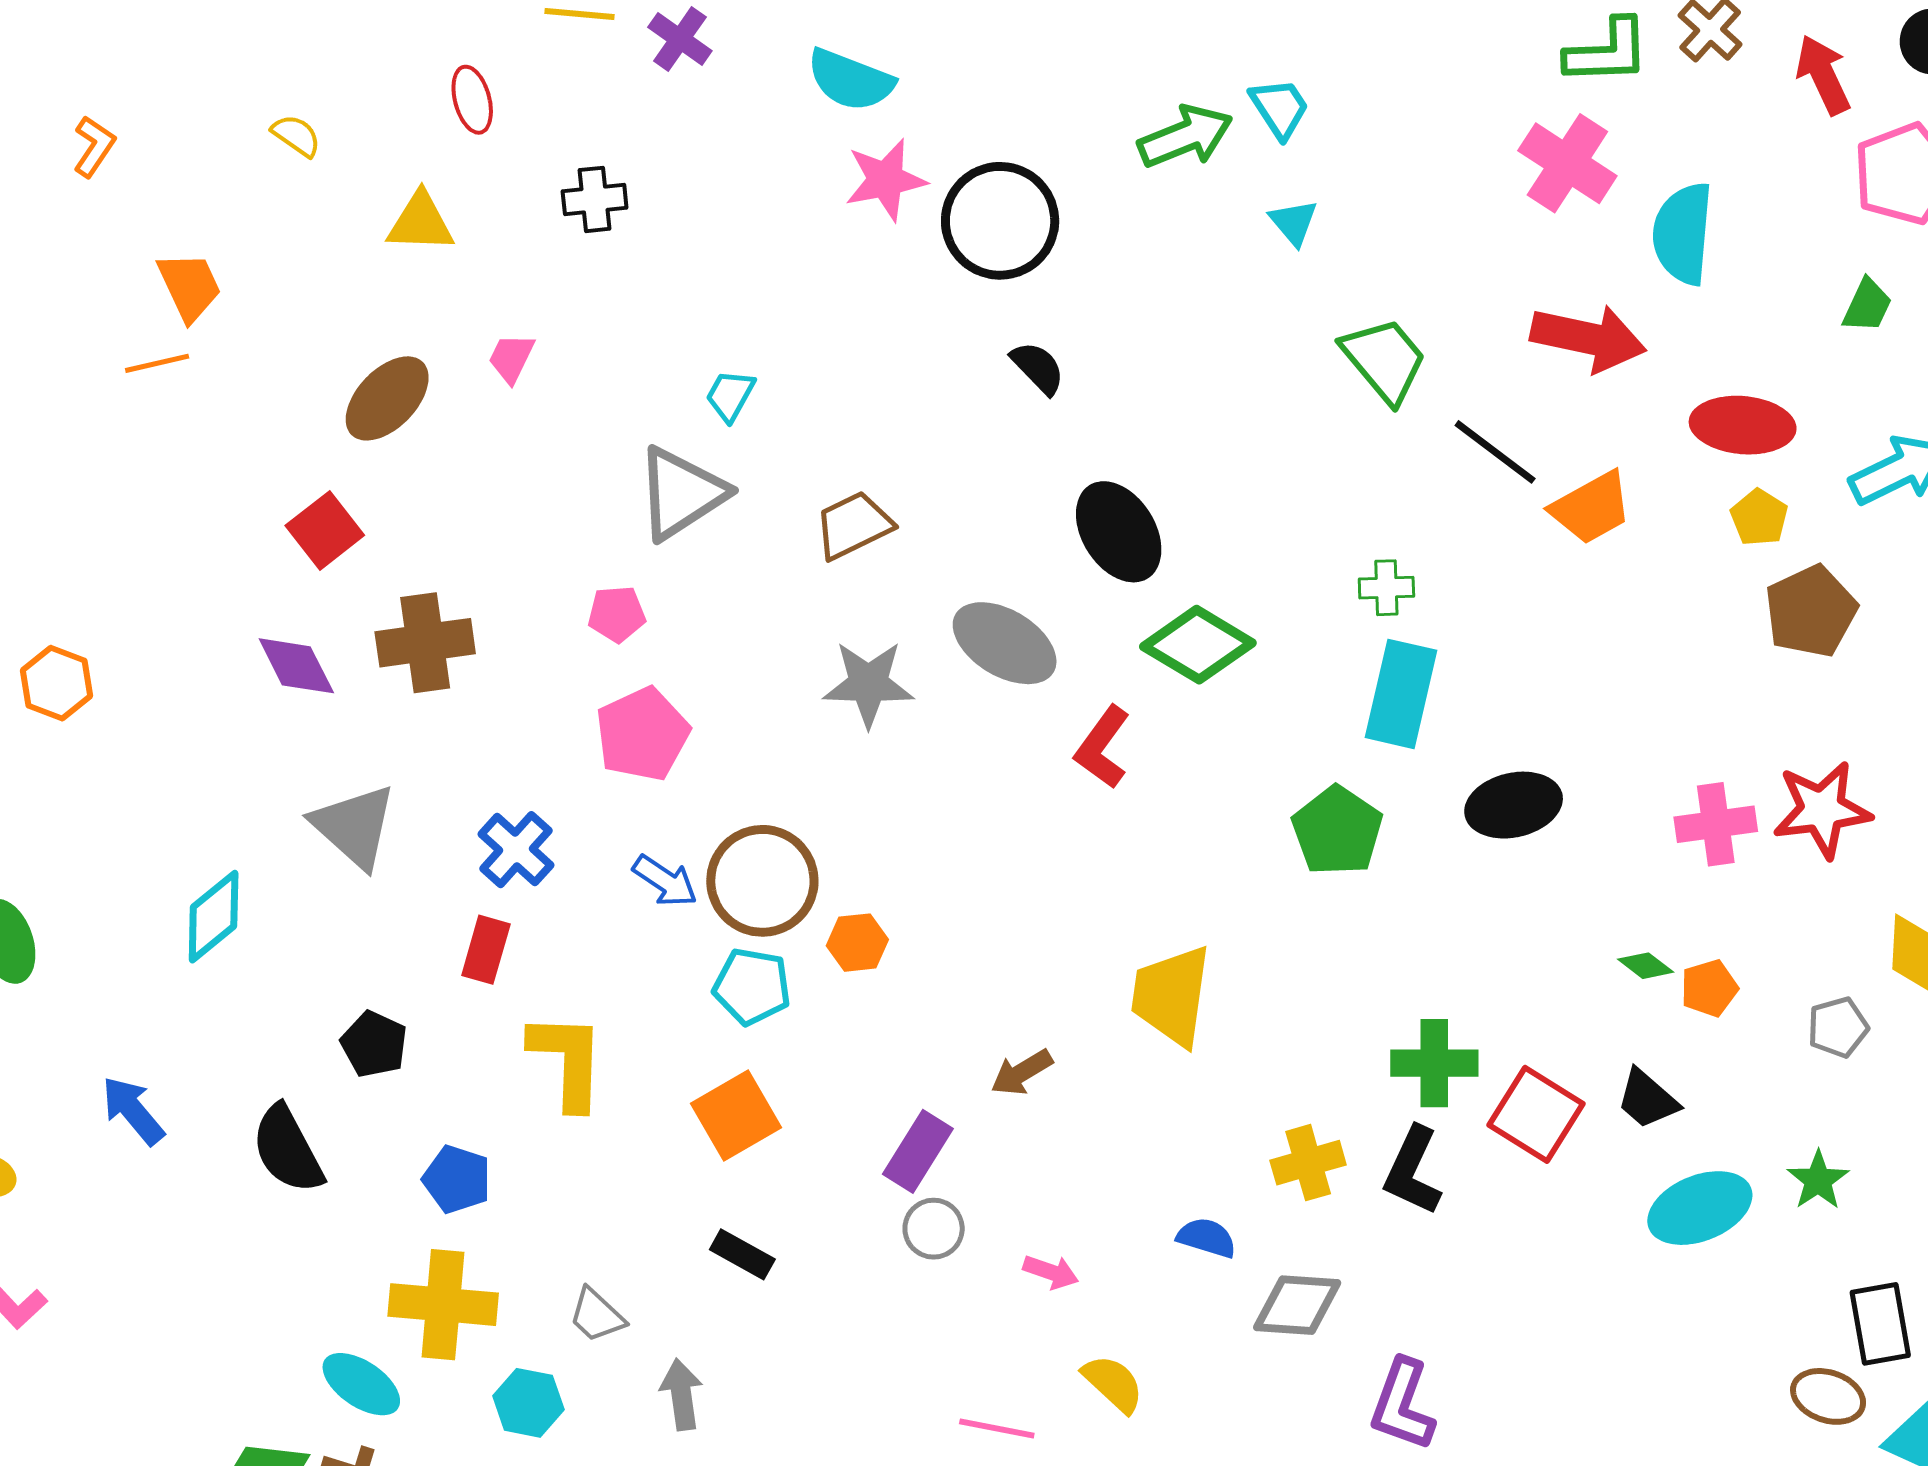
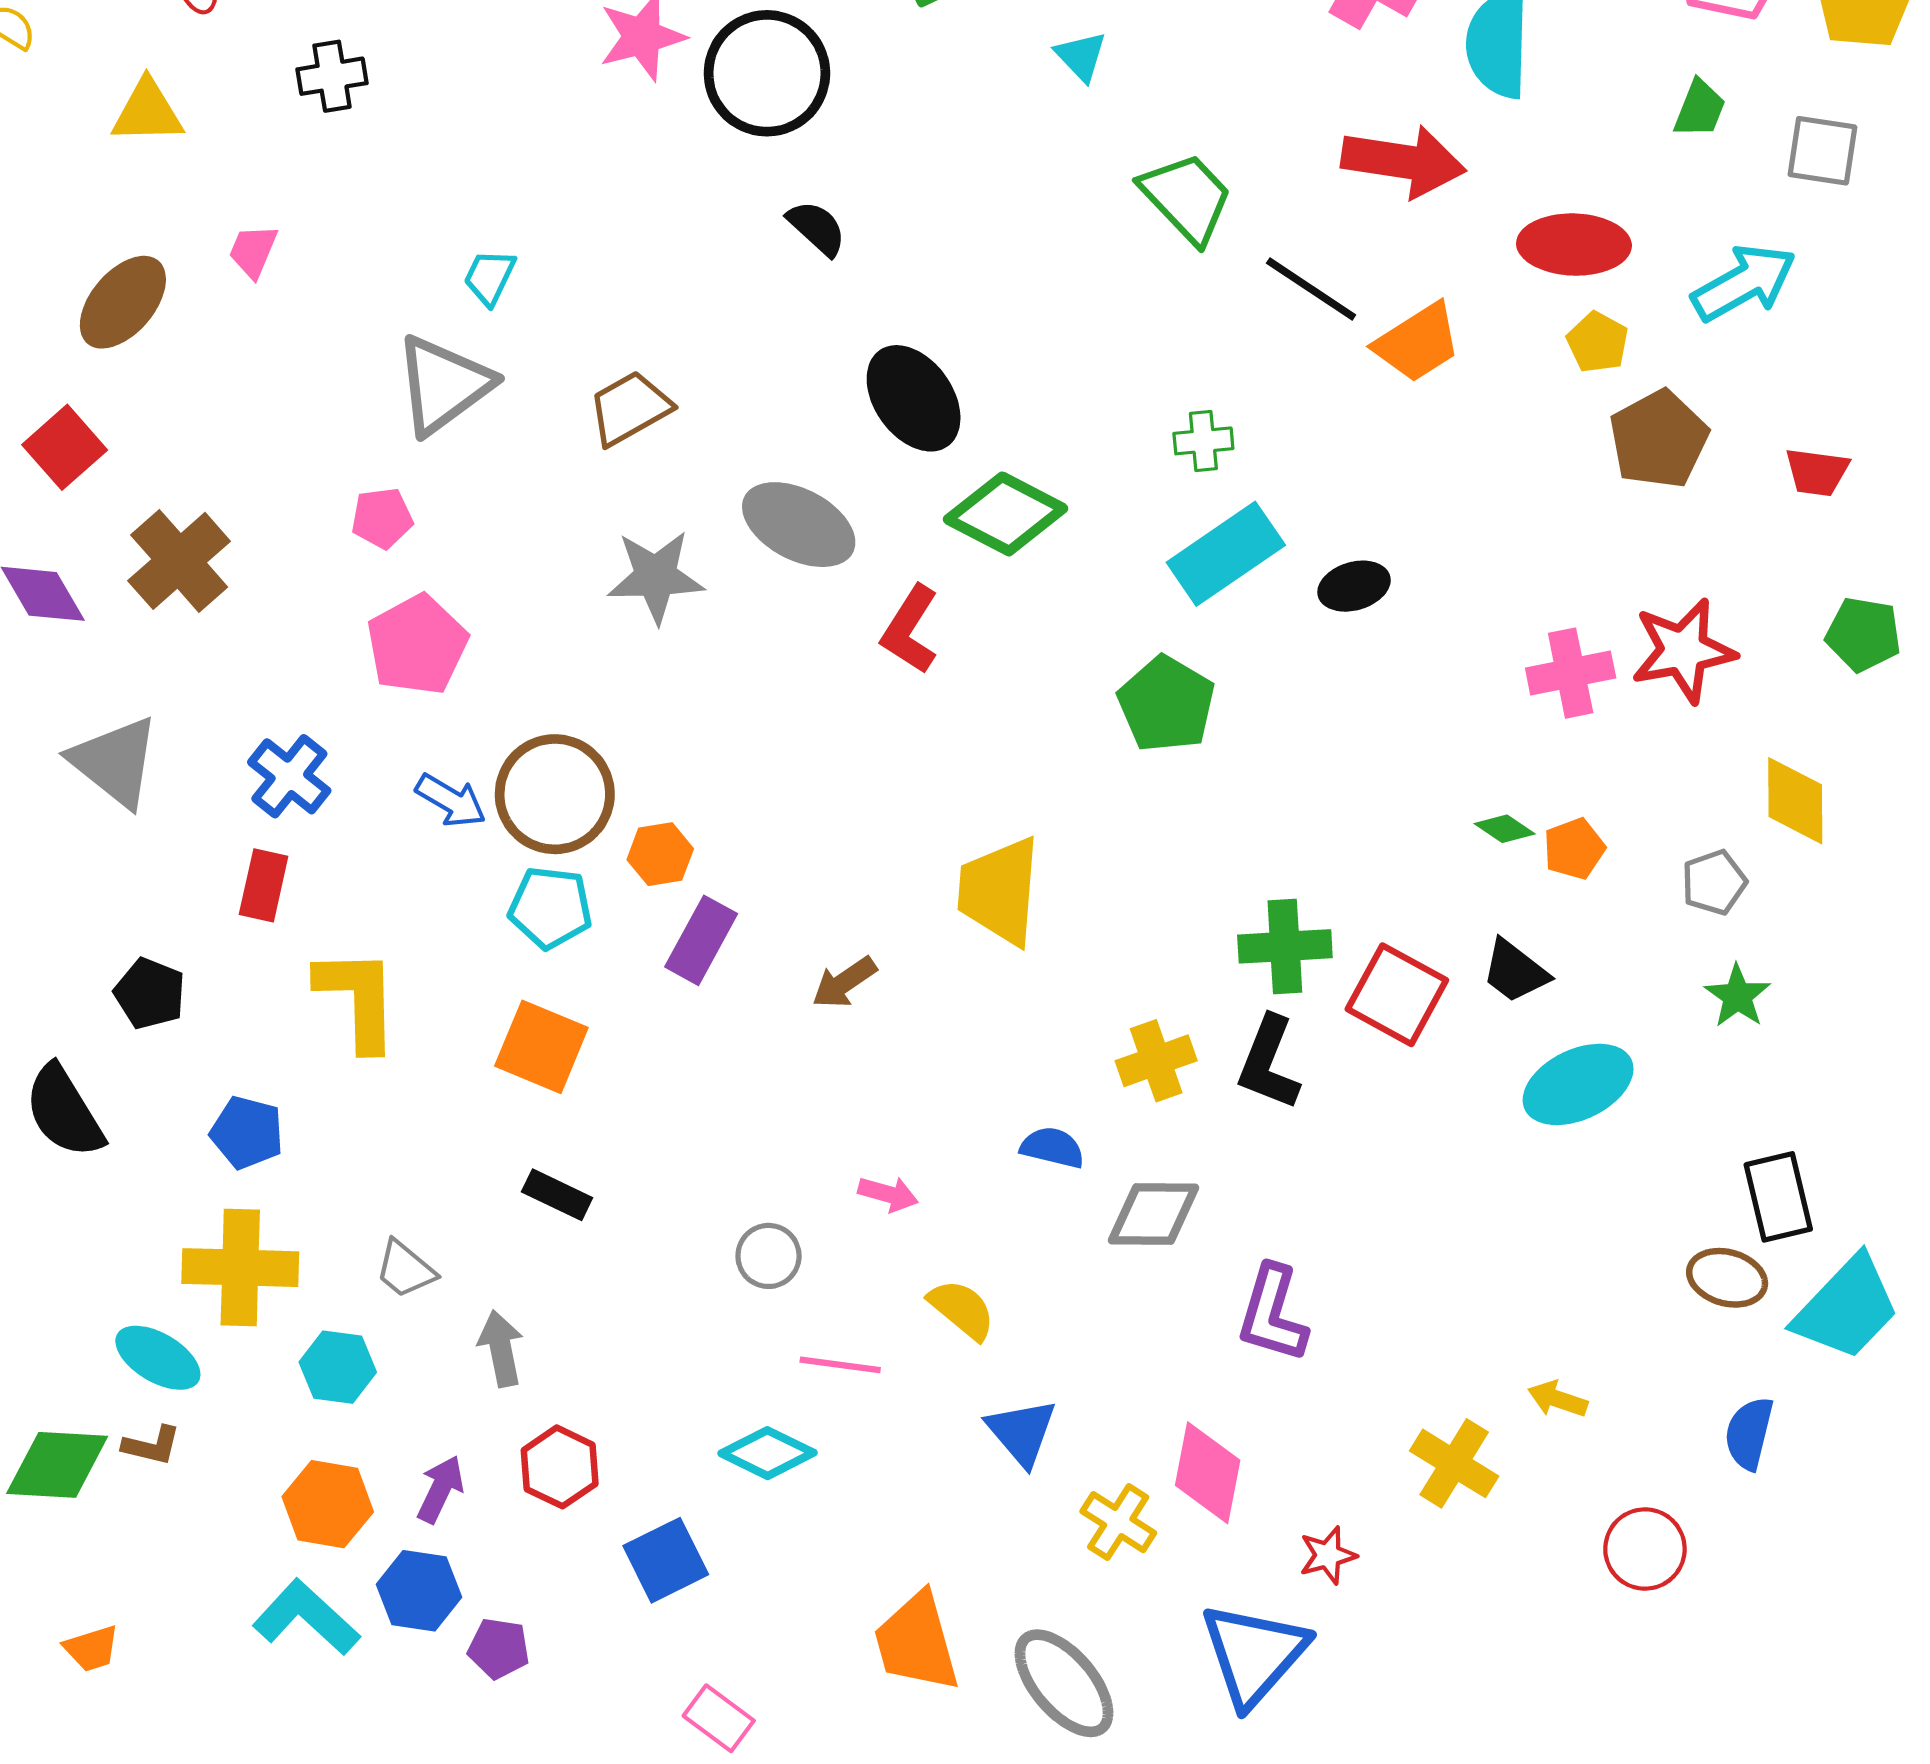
brown cross: (425, 643) -> (179, 561), turned -30
cyan rectangle: (1401, 694) -> (1226, 554), turned 46
black ellipse: (1514, 805) -> (1354, 586), moved, size x0.7
orange square: (736, 1116) -> (541, 1047), turned -34
purple rectangle: (918, 1151) -> (701, 940), moved
green star: (1818, 1180) -> (1738, 996), moved
gray circle: (934, 1229) -> (769, 1256), moved

